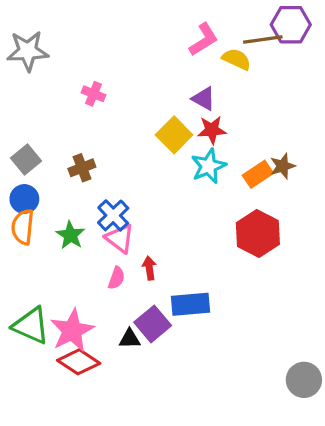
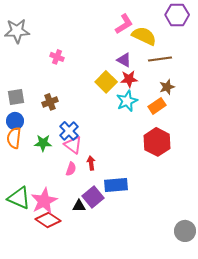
brown line: (263, 39) -> (160, 59), moved
yellow semicircle: (236, 59) -> (144, 36), size x1.4
gray square: (26, 160) -> (16, 97), turned 30
brown star: (283, 166) -> (167, 87), moved
green star: (70, 235) -> (43, 143), turned -30

